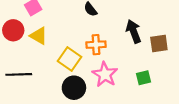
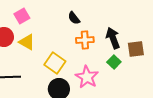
orange cross: (96, 45) -> (85, 40), moved
green square: (143, 78) -> (114, 62), moved, turned -32

